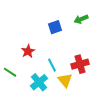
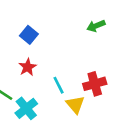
blue square: (55, 27) -> (29, 35), moved, turned -32
cyan cross: (39, 82) -> (26, 108), moved

